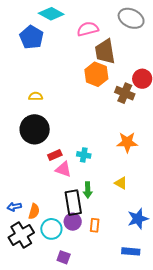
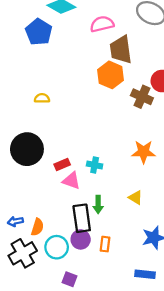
black circle: (35, 129) -> (27, 149), moved

